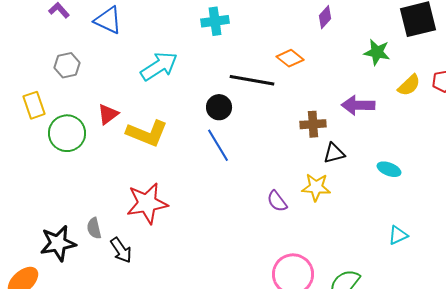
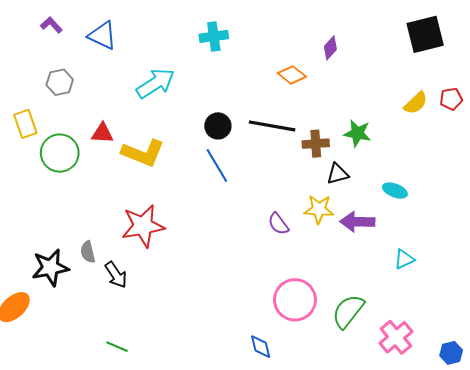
purple diamond: (325, 17) -> (330, 48), moved
green star: (377, 52) -> (357, 133), moved
black line: (252, 80) -> (272, 126), moved
purple arrow: (358, 105) -> (357, 222), moved
red triangle: (108, 114) -> (102, 133), turned 40

